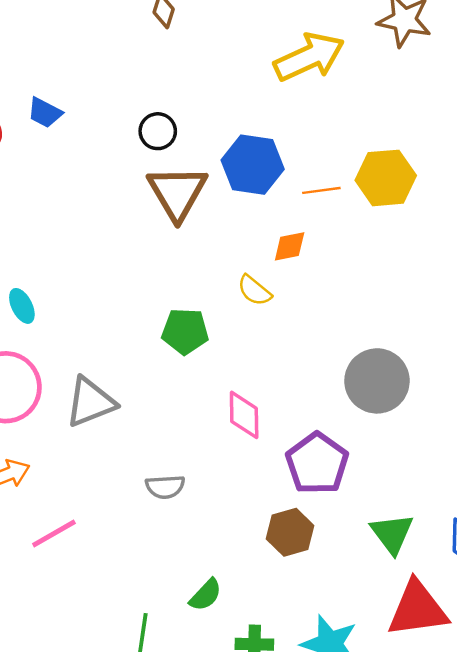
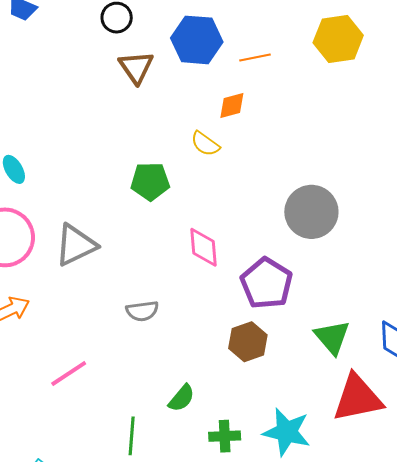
yellow hexagon: (386, 178) -> (338, 39), moved
brown triangle: (177, 193) -> (136, 67), size x0.7
pink line: (54, 534) -> (69, 374), moved

